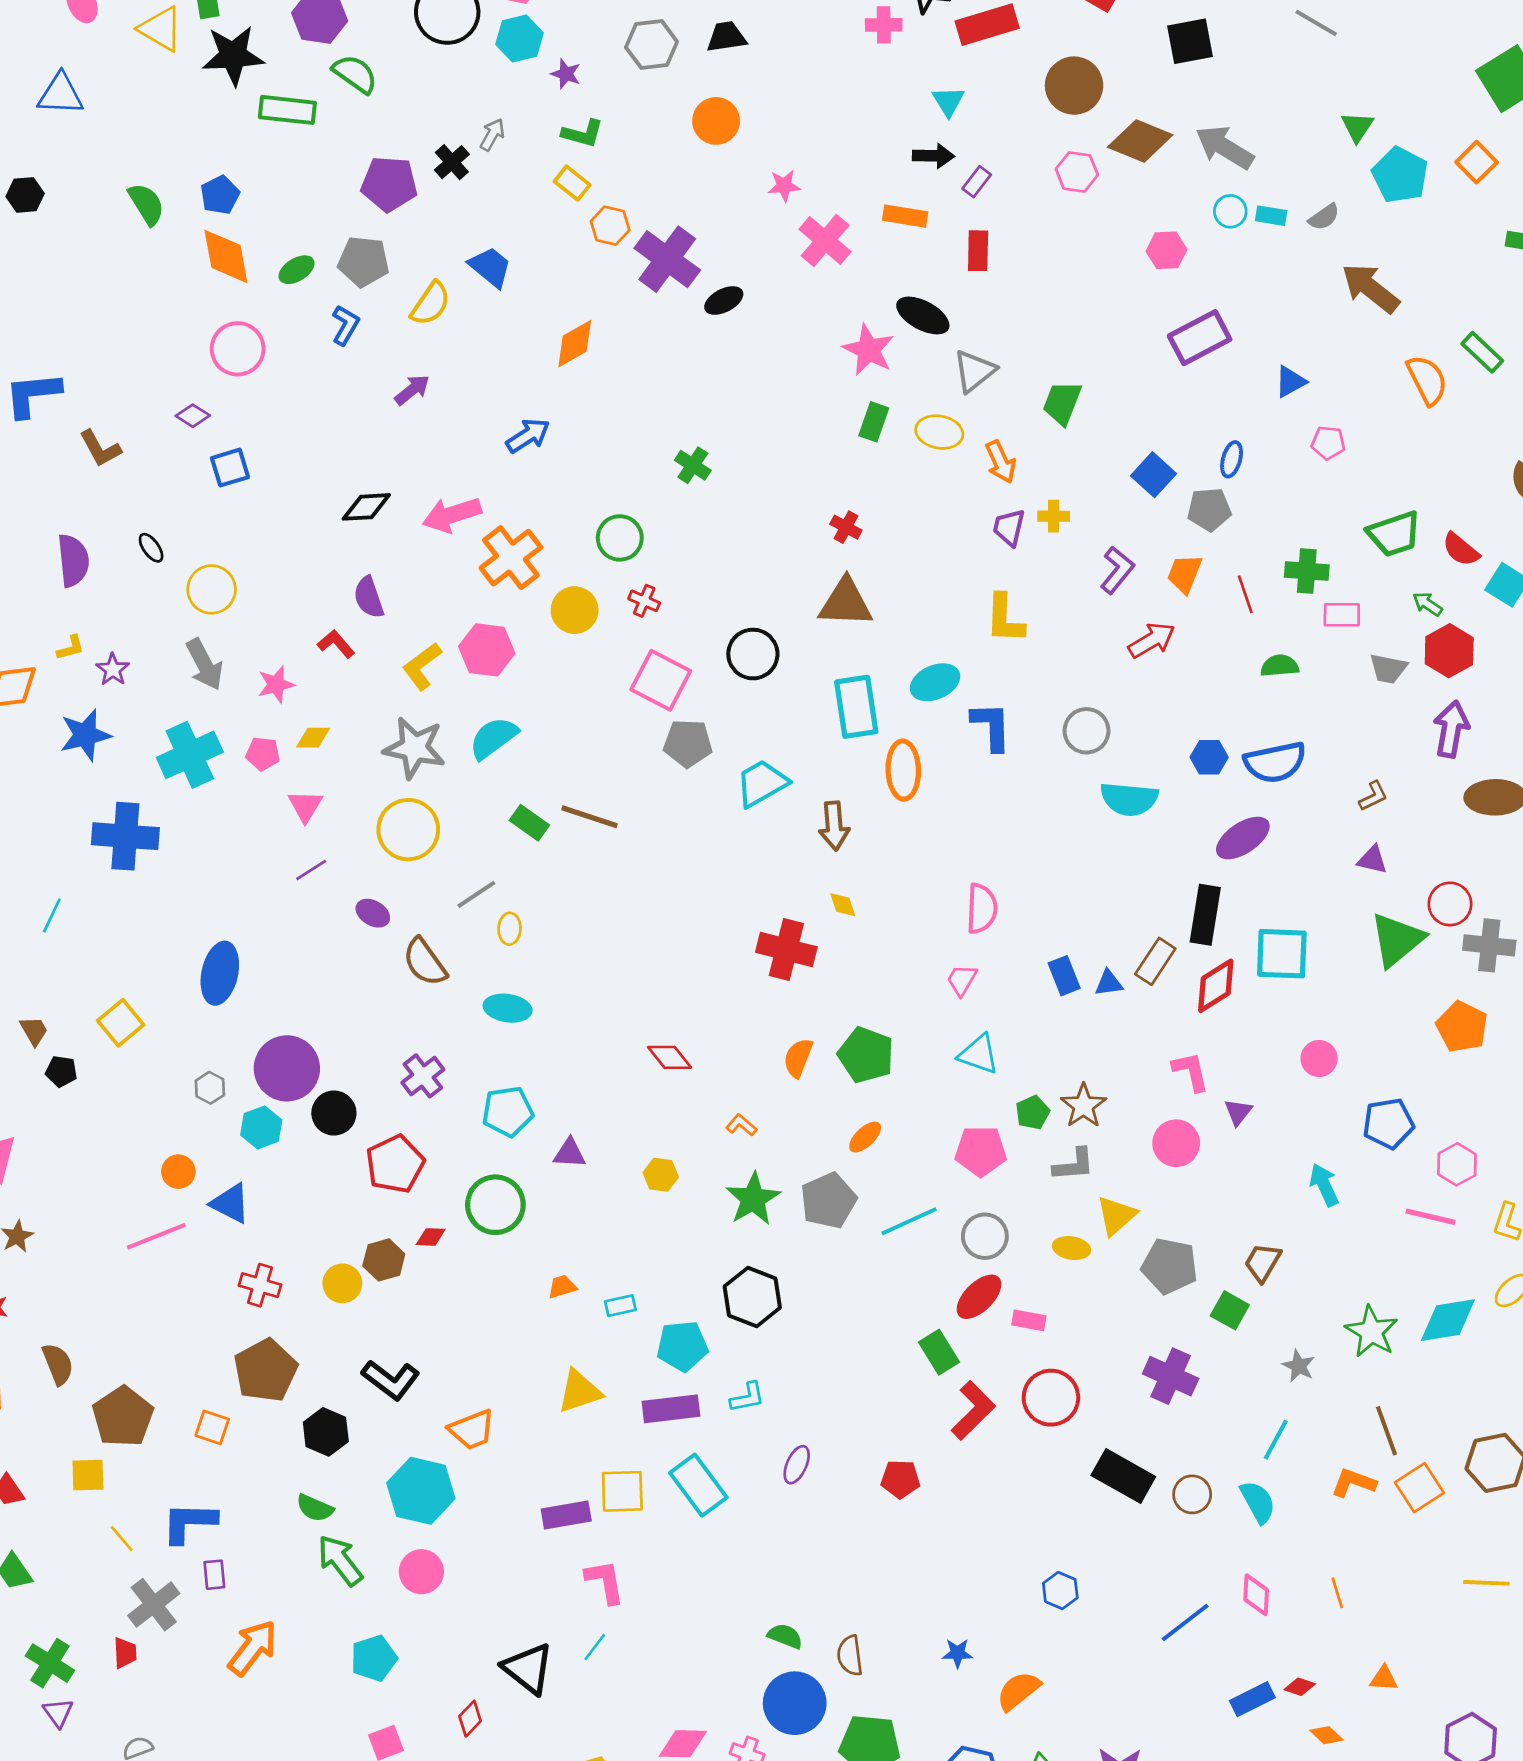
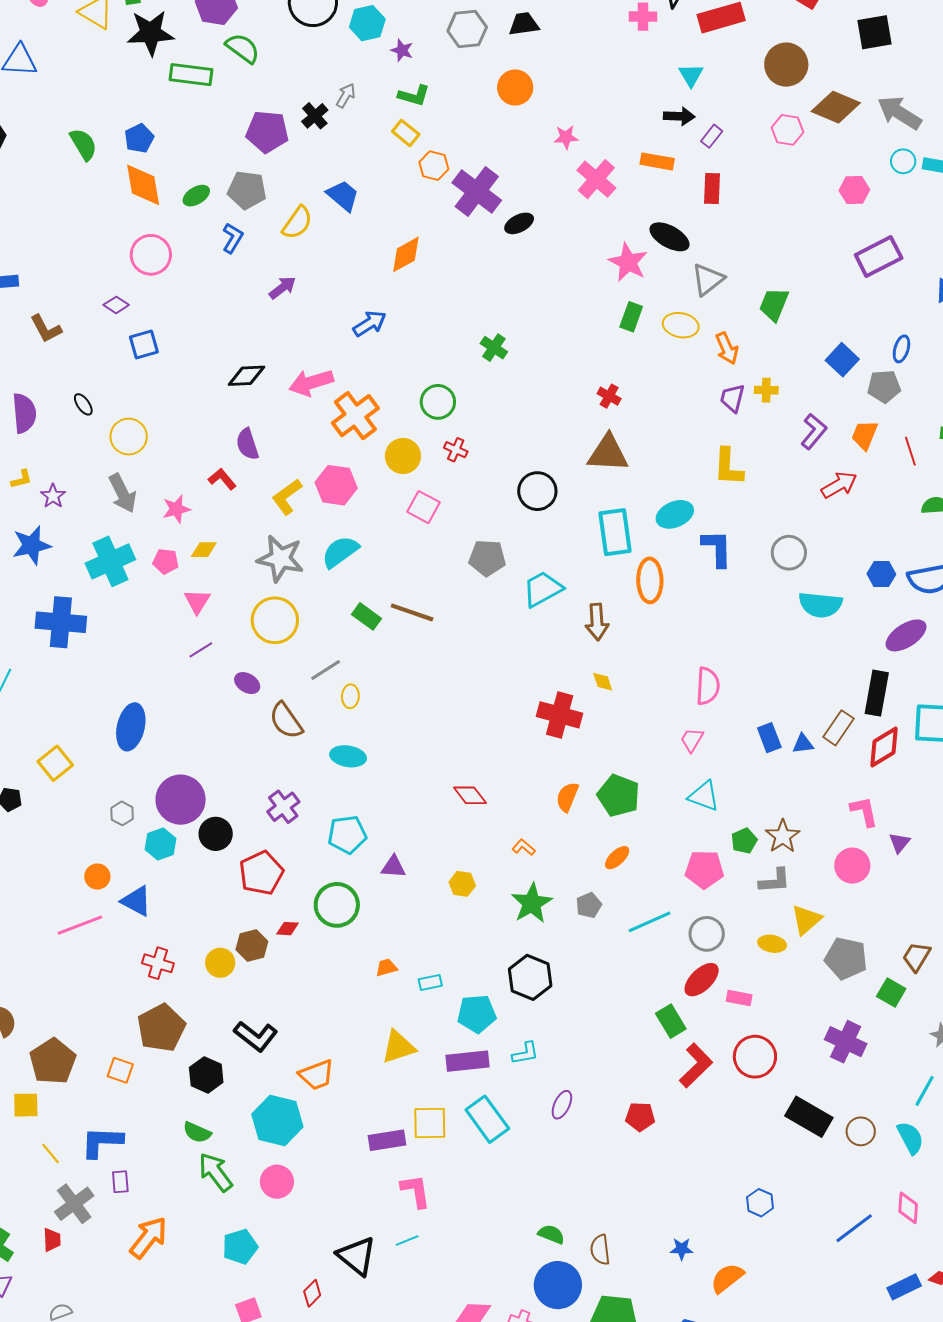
pink square: (661, 680) -> (423, 507), moved, size x0.7
gray pentagon: (828, 1201) -> (589, 905), size x0.6
cyan line: (595, 1647) -> (407, 1240), turned 30

